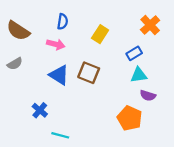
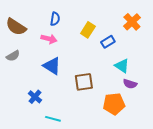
blue rectangle: (134, 53) -> (108, 42), moved
brown square: (89, 73) -> (84, 82), moved, turned -30
cyan triangle: (139, 75) -> (122, 66), turned 42
orange pentagon: (130, 118) -> (114, 104), turned -30

